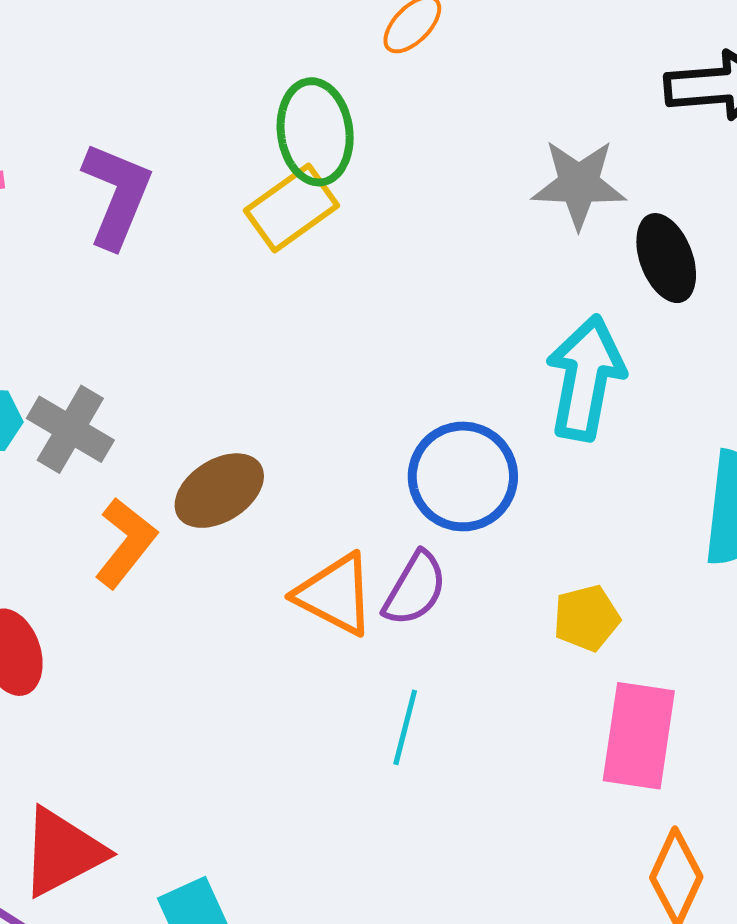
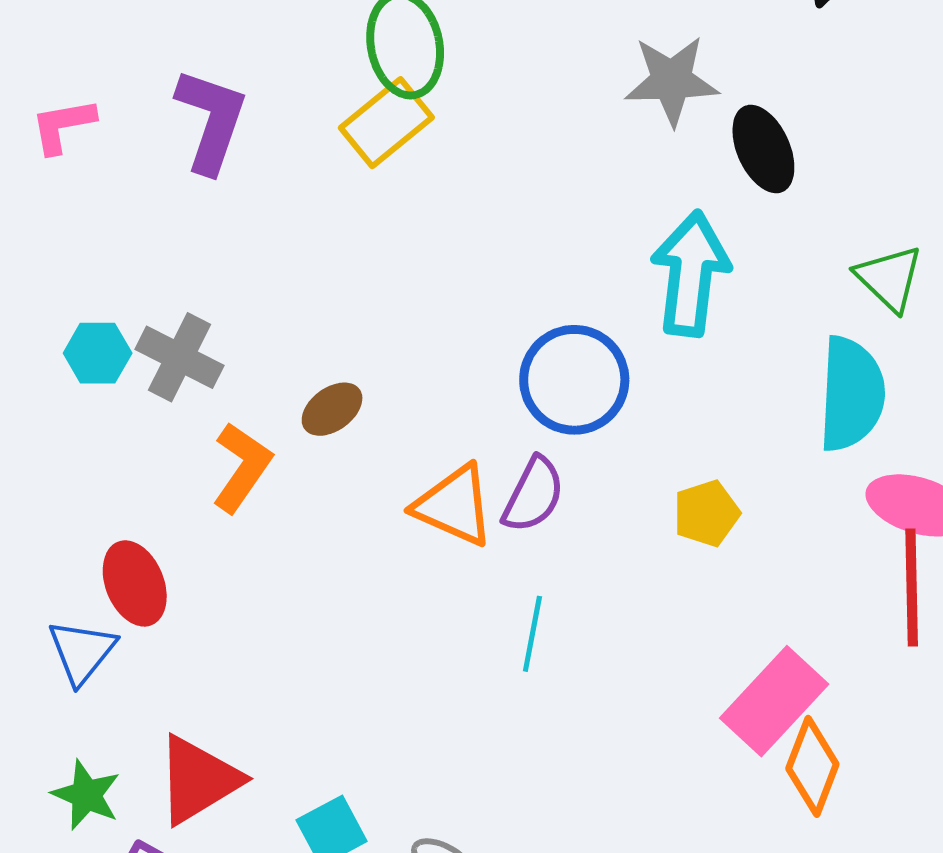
brown ellipse: (219, 491) -> (332, 409), size x0.7
pink rectangle: (639, 736) -> (774, 701), moved, turned 38

